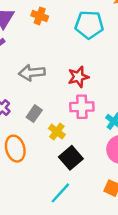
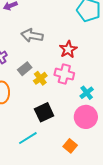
red star: (78, 77) -> (68, 49), turned -30
yellow cross: (57, 132) -> (40, 78), moved

